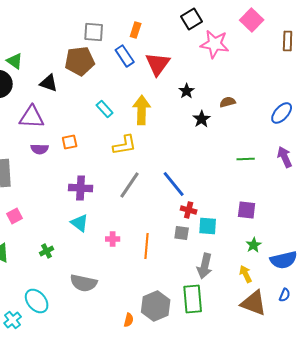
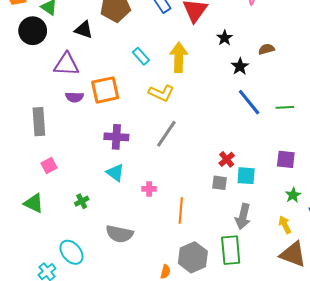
orange square: (70, 142) -> (105, 90), size x1.8
yellow L-shape: (125, 145) -> (161, 93), turned 35
blue line: (174, 184) -> (249, 102), moved
red cross: (189, 210) -> (227, 159), turned 35
orange line: (147, 246) -> (181, 210), moved

